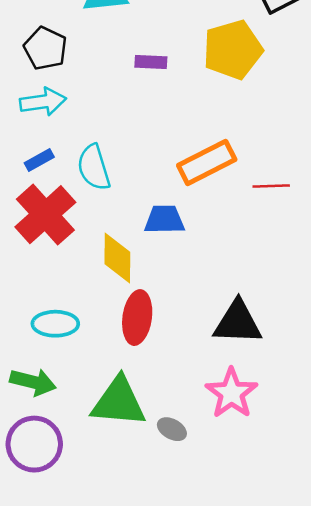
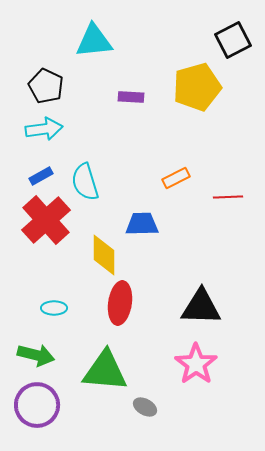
orange rectangle: (207, 162) -> (176, 178), size x0.6
cyan ellipse: (55, 324) -> (54, 308), size x0.7
gray ellipse: (172, 429) -> (145, 407), moved

